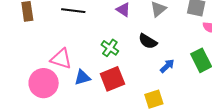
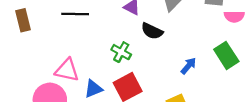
black semicircle: (148, 41) -> (152, 31), moved

